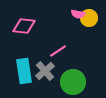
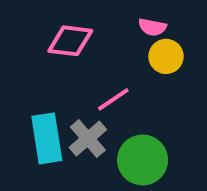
yellow circle: (89, 18) -> (166, 56), moved
pink diamond: (24, 26) -> (70, 41), moved

